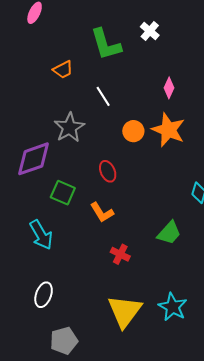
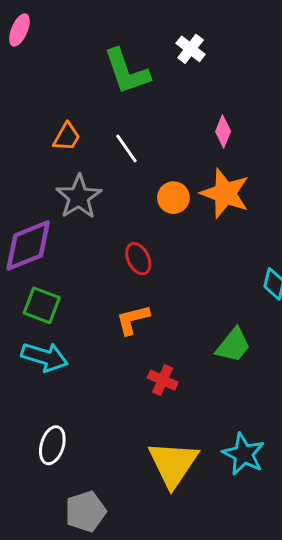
orange trapezoid: (63, 70) -> (67, 137), moved, turned -30
green square: (63, 193) -> (42, 305), moved
orange L-shape: (102, 212) -> (133, 320), turned 110
cyan arrow: (41, 235) -> (45, 357), turned -40

